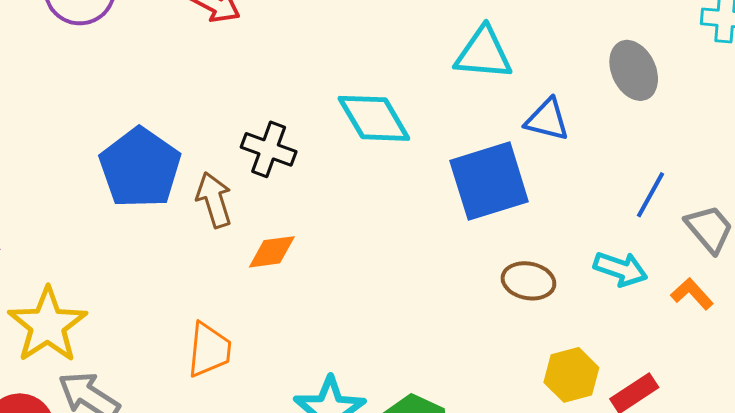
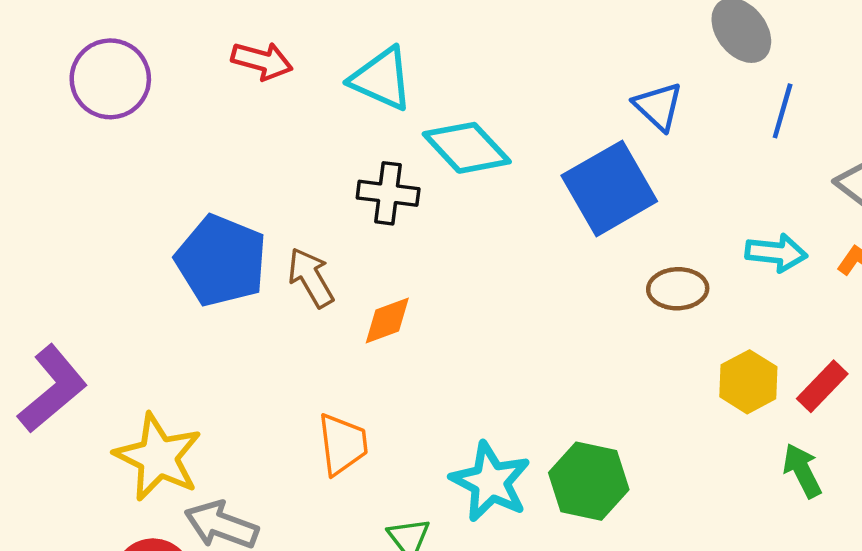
cyan triangle: (483, 53) -> (382, 79), moved, turned 32
blue triangle: (547, 120) -> (658, 106), turned 42
black cross: (269, 149) -> (388, 193), moved
blue line: (650, 195) -> (783, 111), moved

